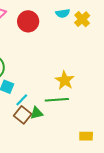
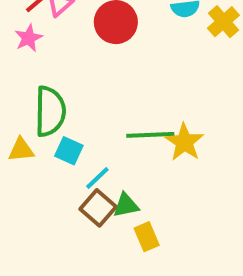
green line: (57, 100) -> (150, 135), moved
yellow rectangle: (86, 136) -> (147, 237), moved, turned 64

